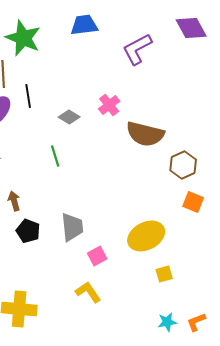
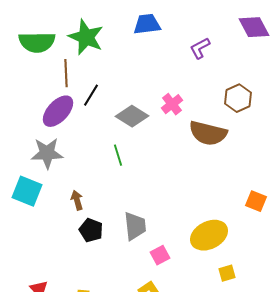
purple L-shape: (137, 49) -> (200, 48), size x0.7
black line: (28, 96) -> (91, 95), turned 40
gray diamond: (69, 117) -> (132, 116), size x1.5
brown hexagon: (183, 165) -> (238, 98), moved

